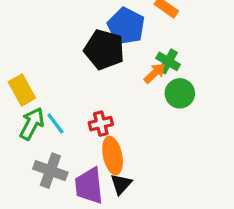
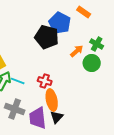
green cross: (168, 61) -> (97, 44), moved
cyan line: (55, 124) -> (18, 81), turned -32
red cross: (101, 124) -> (45, 81), turned 32

